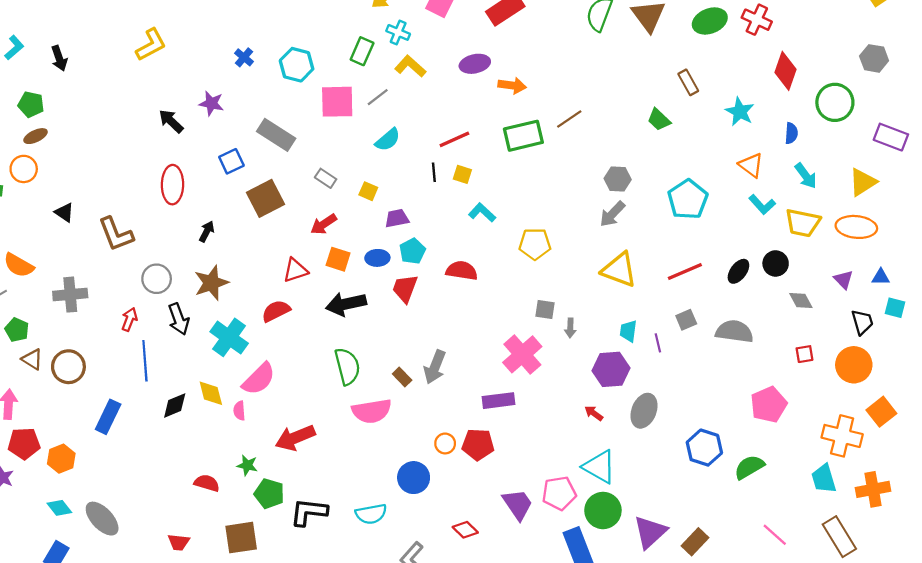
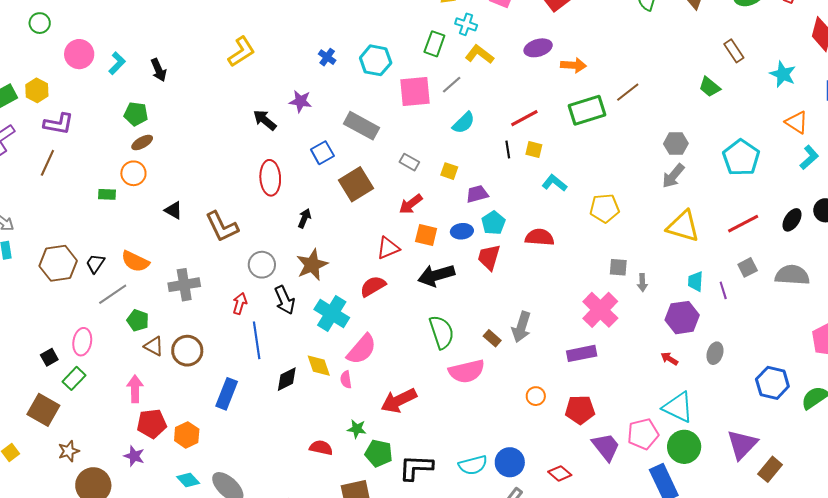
cyan L-shape: (762, 204) -> (809, 157), turned -85
gray ellipse: (644, 411) -> (715, 353), size x0.7
red pentagon: (478, 444) -> (580, 410), moved
blue circle: (414, 478) -> (510, 462), moved
purple triangle: (650, 532) -> (742, 444), moved

